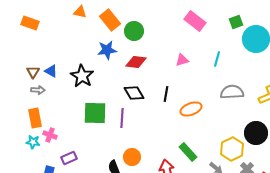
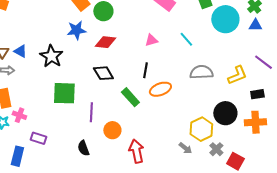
cyan line: (217, 59) -> (186, 39), turned -56
black line: (166, 94) -> (145, 70), moved
purple line: (122, 118) -> (91, 112), moved
green rectangle: (188, 152) -> (130, 97), moved
orange circle: (132, 157) -> (112, 130), moved
purple rectangle: (69, 158) -> (38, 138), turned 42

